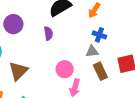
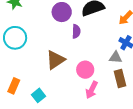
purple circle: (13, 24) -> (62, 12), moved
brown triangle: (18, 71) -> (55, 60), moved

